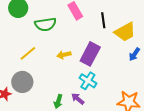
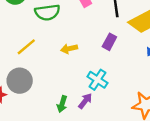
purple rectangle: (90, 54) -> (109, 42), moved, size x0.6
purple arrow: (78, 99) -> (85, 101), turned 88

